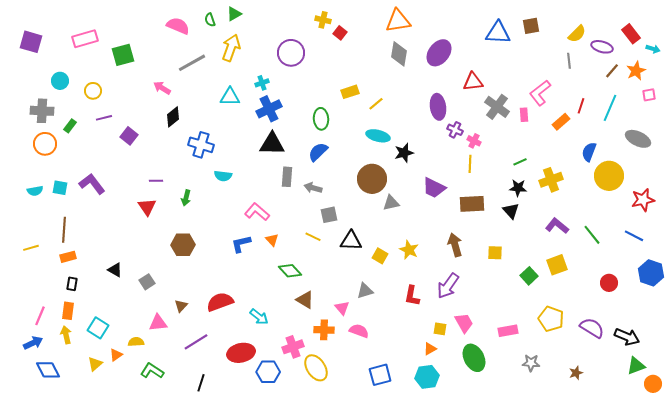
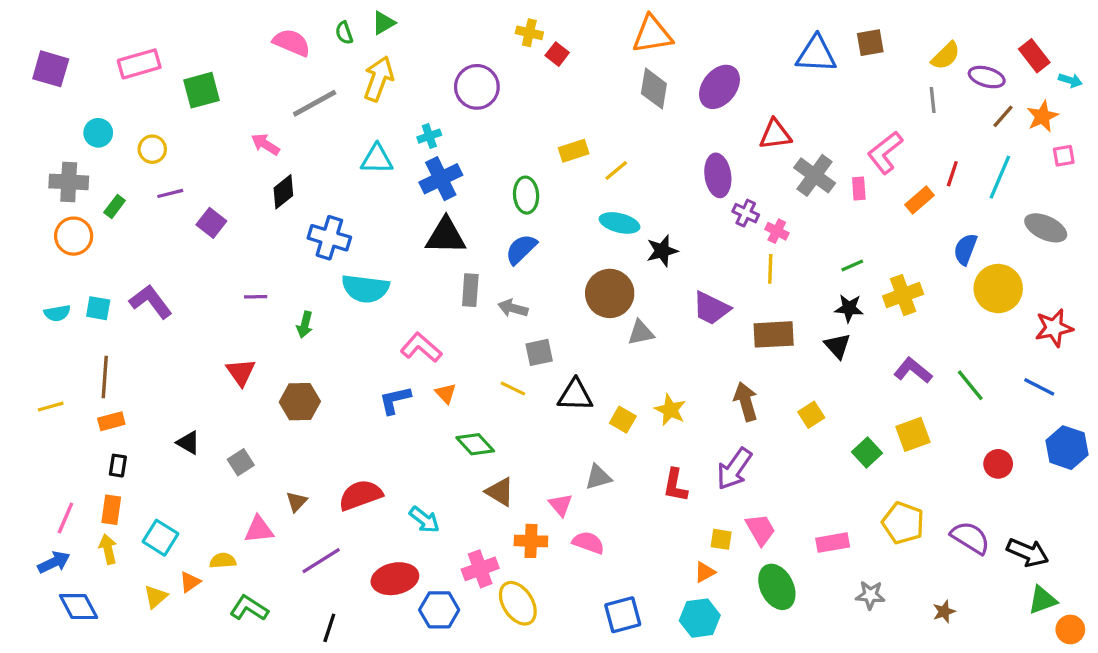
cyan semicircle: (223, 176) -> (365, 289), size x1.6
red triangle: (147, 207) -> (241, 372), moved
yellow square: (495, 253) -> (811, 415), turned -35

